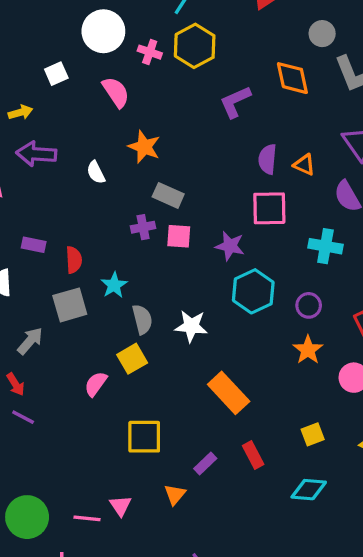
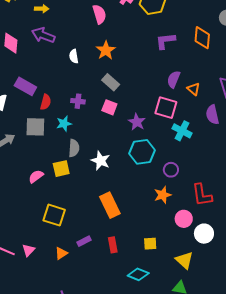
purple cross: (143, 227) -> (78, 101), moved
purple rectangle: (34, 245) -> (25, 86), size x1.5
cyan cross: (325, 246) -> (182, 131), moved

